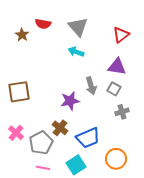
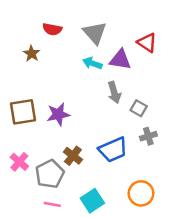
brown star: (22, 35) -> (32, 54), moved
red triangle: (121, 35) -> (147, 43), turned -48
purple triangle: (117, 67) -> (120, 60), moved
gray arrow: (91, 86) -> (114, 92), moved
purple star: (70, 101) -> (58, 114), moved
blue trapezoid: (88, 138) -> (113, 150), moved

